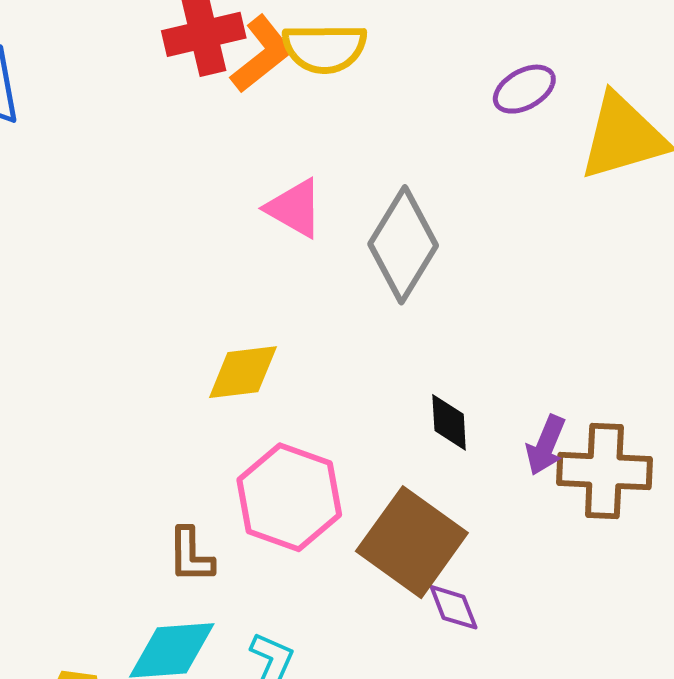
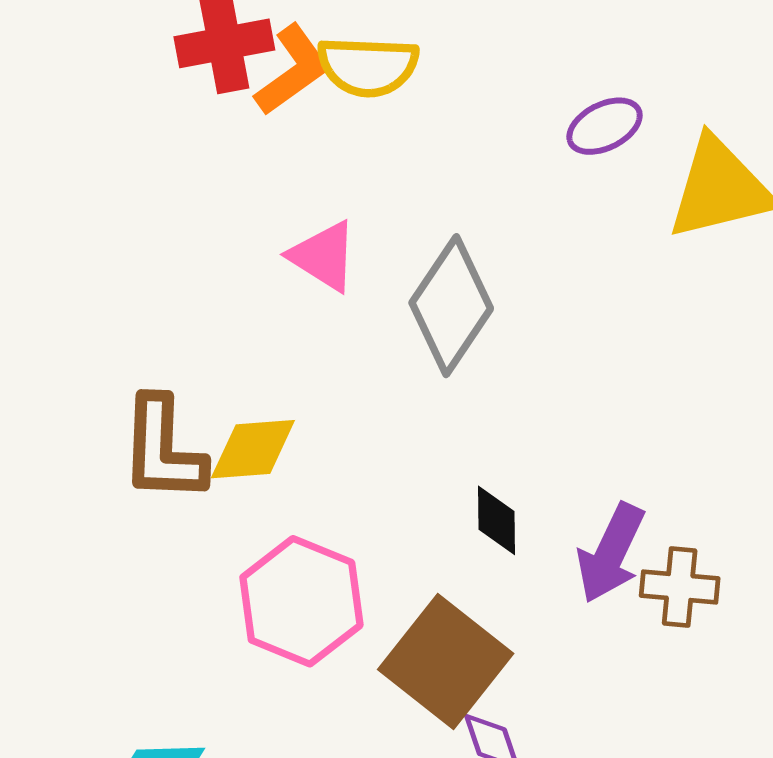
purple arrow: (546, 445) -> (611, 553), size x1.4
brown cross: (604, 471) -> (680, 587), size x0.7
brown L-shape: (191, 555) -> (163, 449), moved, size x1.6

